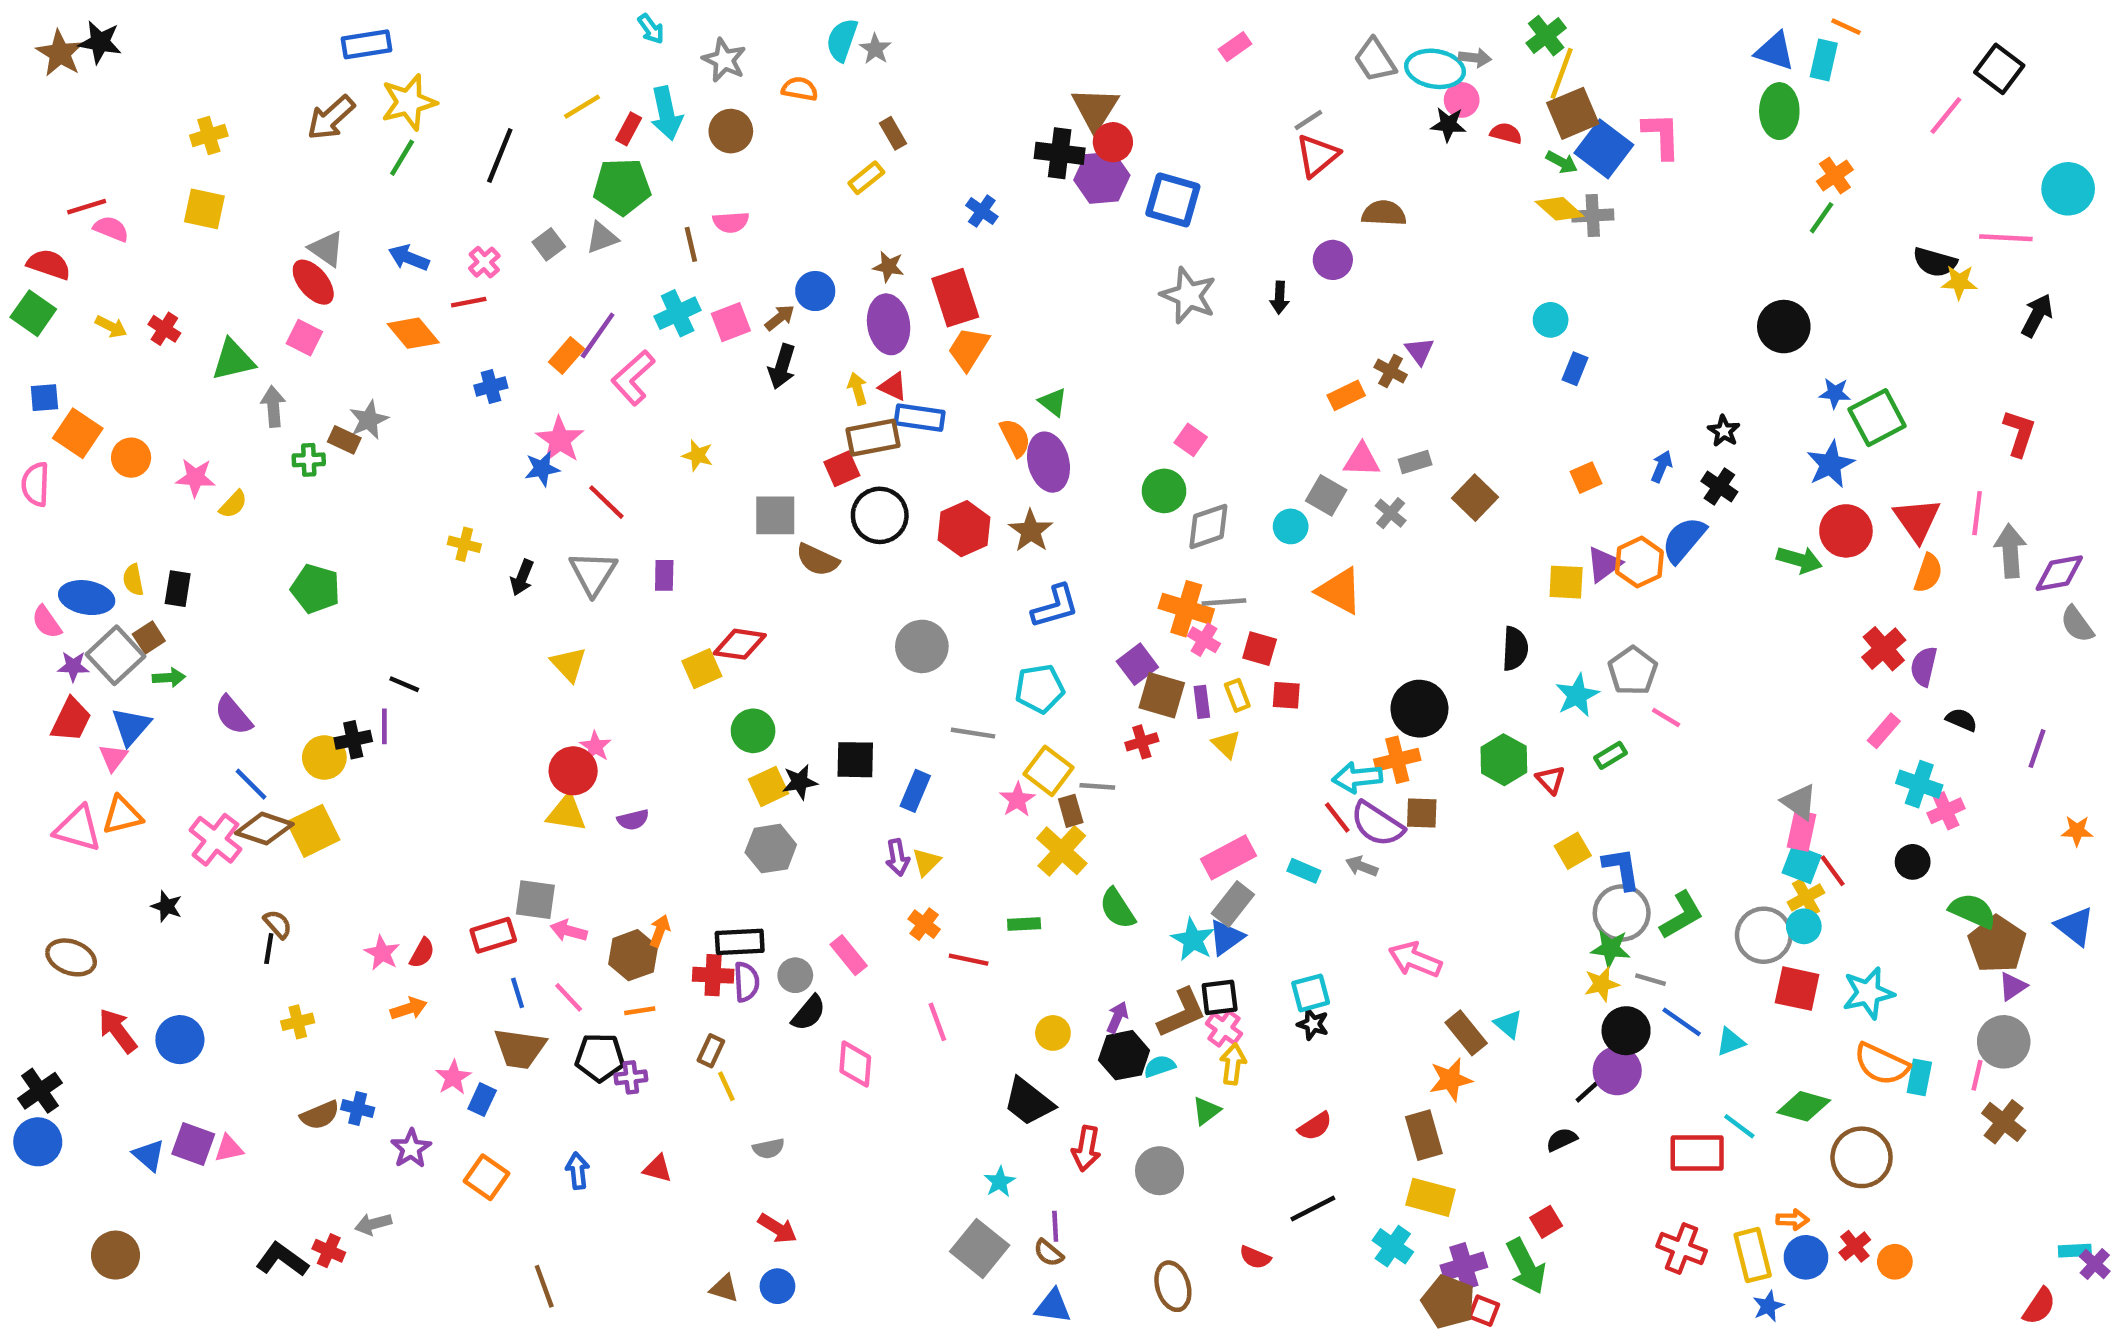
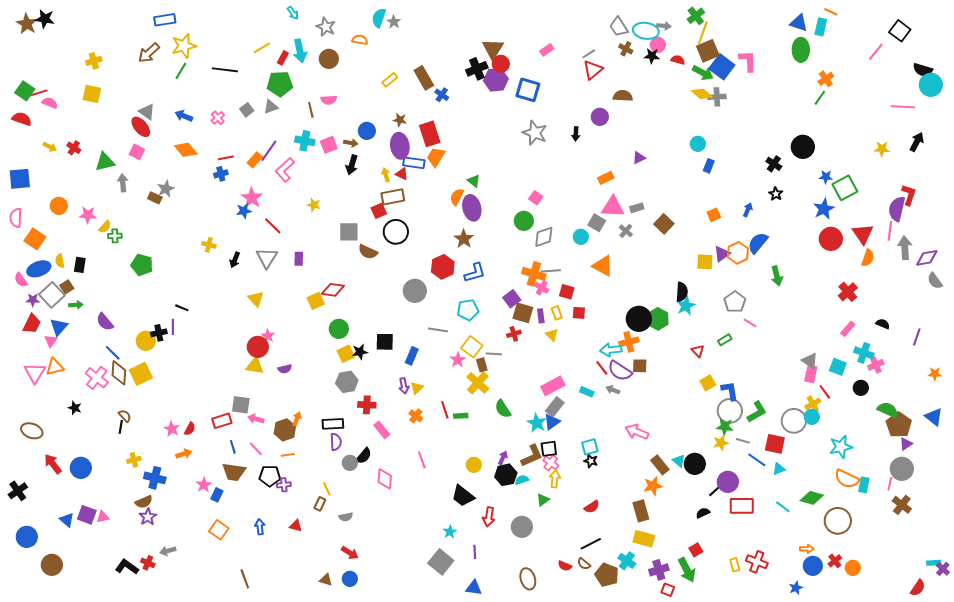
pink rectangle: (1235, 47) -> (547, 50), moved
brown rectangle: (893, 133) -> (424, 78), moved, size x1.6
black cross: (1060, 153) -> (477, 69), turned -30
black line: (500, 156) -> (225, 70), turned 75
green arrow: (1562, 162) -> (703, 73), size x1.5
black semicircle: (1935, 262) -> (923, 70), moved
yellow star: (1959, 282) -> (882, 149), moved
red line: (469, 302) -> (226, 158), moved
green square: (33, 313) -> (25, 91), moved
cyan cross: (678, 313) -> (305, 141), turned 36
brown arrow: (780, 318) -> (351, 143), turned 48
purple triangle: (1419, 351) -> (639, 158), turned 40
brown cross: (1391, 371) -> (626, 49), moved
blue square: (44, 398) -> (20, 179), size x1.6
blue rectangle: (920, 418) -> (414, 163), moved
orange square: (78, 433) -> (35, 239), moved
orange semicircle: (1015, 438) -> (457, 197), turned -126
green cross: (309, 460) -> (115, 236), moved
pink triangle: (1362, 460) -> (613, 207), size x1.4
black cross: (1719, 486) -> (774, 164), moved
red hexagon: (964, 529) -> (443, 267), moved
green arrow: (1799, 560) -> (777, 276), moved, turned 60
blue ellipse: (87, 598) -> (39, 269), turned -30
purple semicircle: (1924, 666) -> (897, 209), moved, size x1.4
cyan star: (1577, 695) -> (686, 306), moved
green hexagon: (1504, 760) -> (658, 319), moved
pink triangle: (78, 829) -> (35, 373), turned 45
brown diamond: (264, 829) -> (119, 373), turned 75
cyan square: (1802, 864) -> (838, 367), moved
red line: (969, 960) -> (445, 410), moved, turned 60
red cross: (713, 975) -> (367, 405), moved
gray circle: (795, 975) -> (350, 463), moved
red square: (1797, 989) -> (775, 444), moved
black circle: (1626, 1031) -> (695, 464), moved
brown rectangle: (711, 1051) -> (320, 504), moved
blue cross: (358, 1108) -> (155, 478), moved, size x1.5
blue circle: (38, 1142) -> (27, 537), moved
purple star: (411, 1148) -> (148, 517), moved
red rectangle: (1697, 1153) -> (742, 506), moved
brown semicircle: (1048, 1253) -> (584, 564), moved
yellow rectangle: (1753, 1255) -> (735, 565), moved, size x0.6
brown pentagon: (1448, 1302) -> (607, 575), moved

